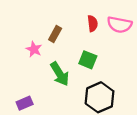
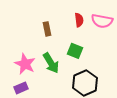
brown rectangle: (55, 34) -> (47, 29), turned -40
pink star: (34, 49) -> (25, 64), moved, size x1.5

